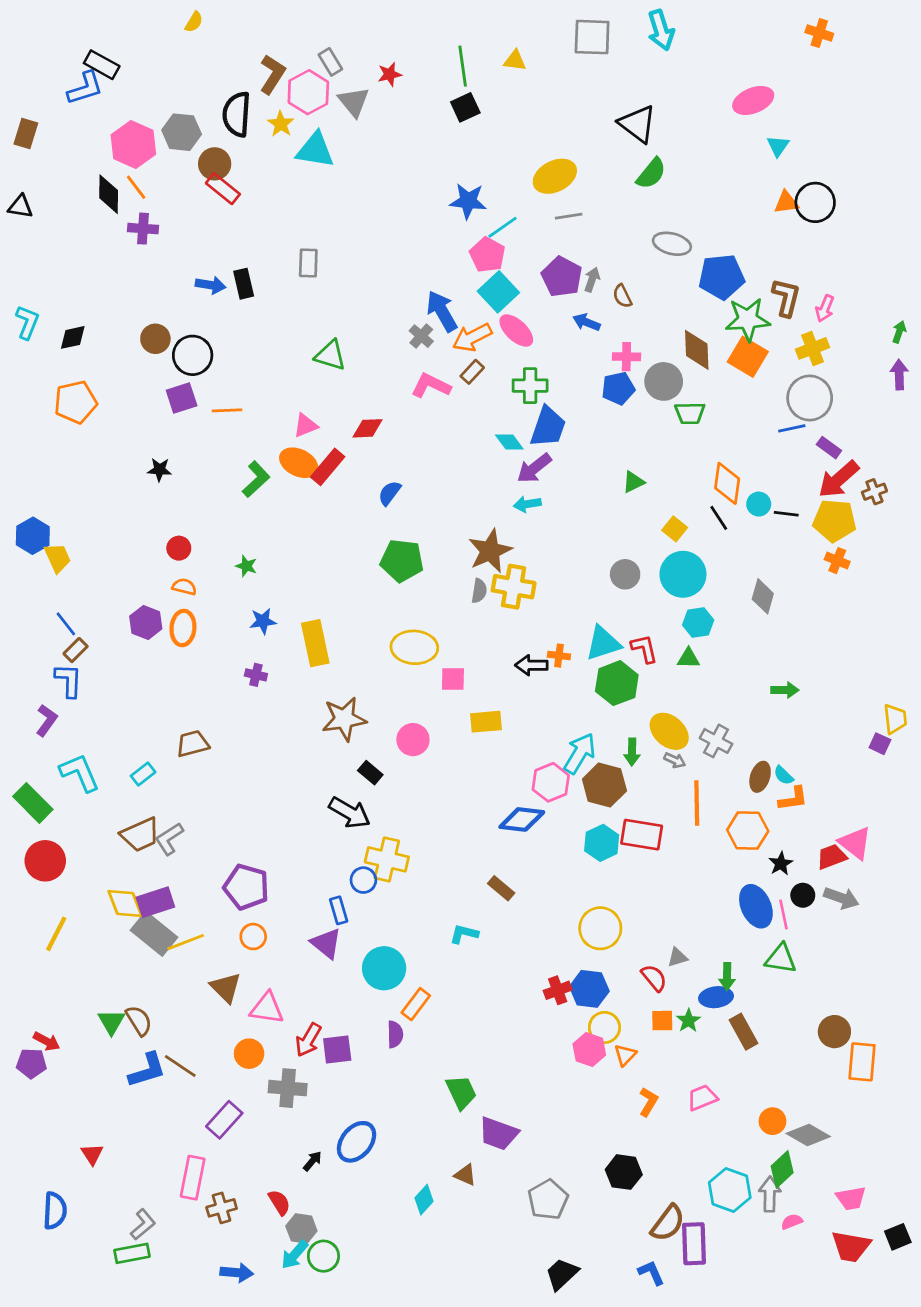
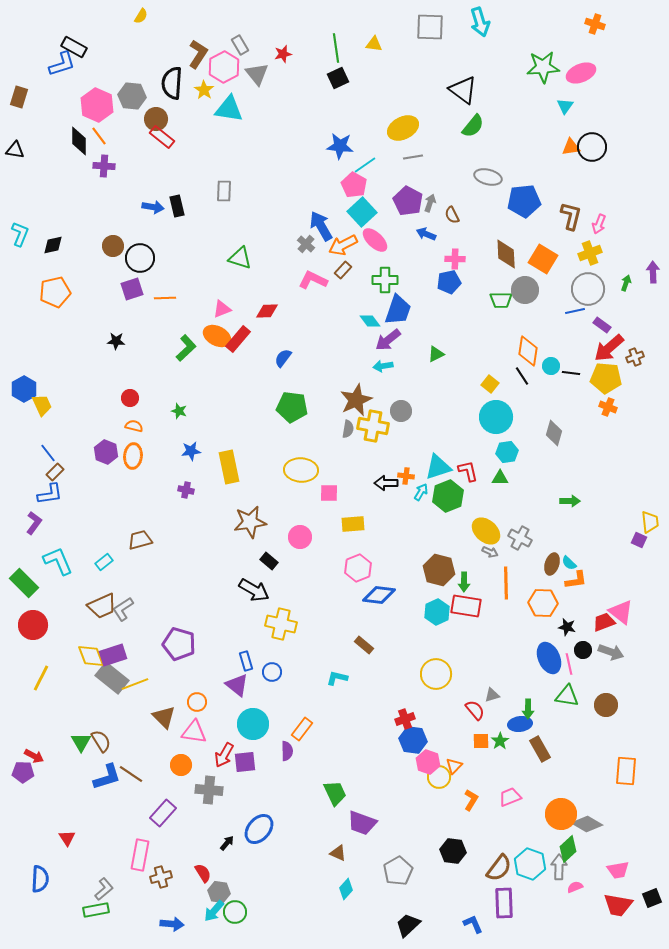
pink ellipse: (753, 100) -> (581, 73), moved
green star: (748, 319) -> (543, 67), moved
green arrow: (899, 332) -> (626, 283), moved
gray circle: (664, 381) -> (525, 290), moved
green triangle: (633, 482) -> (436, 354), moved
gray circle: (625, 574) -> (401, 411), moved
blue L-shape: (69, 680) -> (50, 494), turned 80
green arrow: (632, 752) -> (464, 582), moved
cyan arrow: (580, 753) -> (421, 492), moved, size x0.6
pink hexagon: (551, 782) -> (358, 568), moved
black star: (781, 864) -> (567, 627), turned -30
blue circle: (363, 880) -> (272, 672), moved
orange circle: (253, 937) -> (197, 702), moved
cyan circle: (384, 968) -> (253, 724), moved
blue hexagon: (589, 989) -> (413, 740), moved
yellow circle: (604, 1027) -> (439, 777), moved
brown circle: (834, 1032) -> (606, 705), moved
orange circle: (772, 1121) -> (561, 814), size x1.6
cyan diamond: (424, 1200) -> (346, 889), moved
brown semicircle: (668, 1223) -> (499, 868), moved

